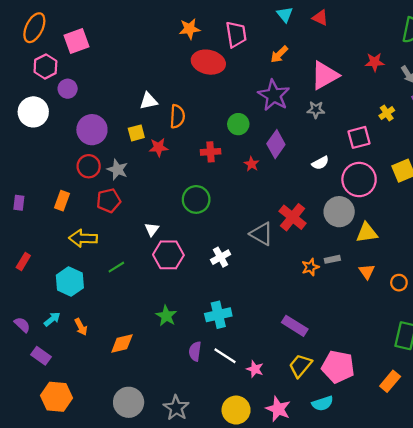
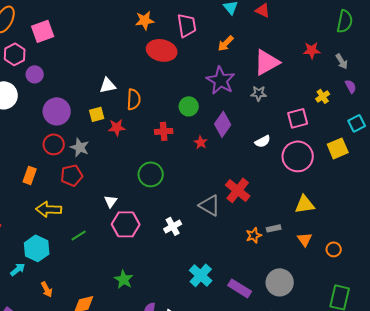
gray circle: (339, 212) -> (280, 282), moved
cyan cross: (218, 315) -> (201, 275), moved, turned -35
cyan arrow: (52, 319) -> (18, 269), moved

